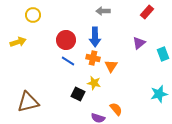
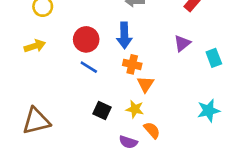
yellow arrow: (18, 42) -> (35, 46), moved
orange cross: (93, 58) -> (132, 64), moved
orange triangle: (111, 66) -> (145, 84), moved
yellow star: (94, 83) -> (135, 109), moved

